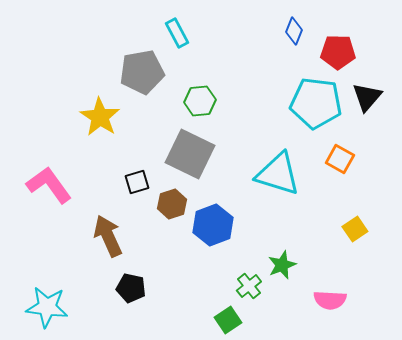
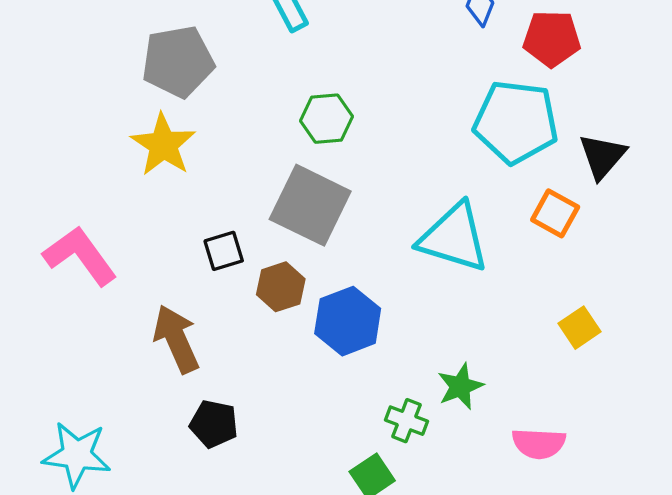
gray pentagon: (142, 72) -> (178, 62), moved
black triangle: (367, 97) -> (602, 156), moved
green cross: (249, 286) -> (406, 421), turned -30

